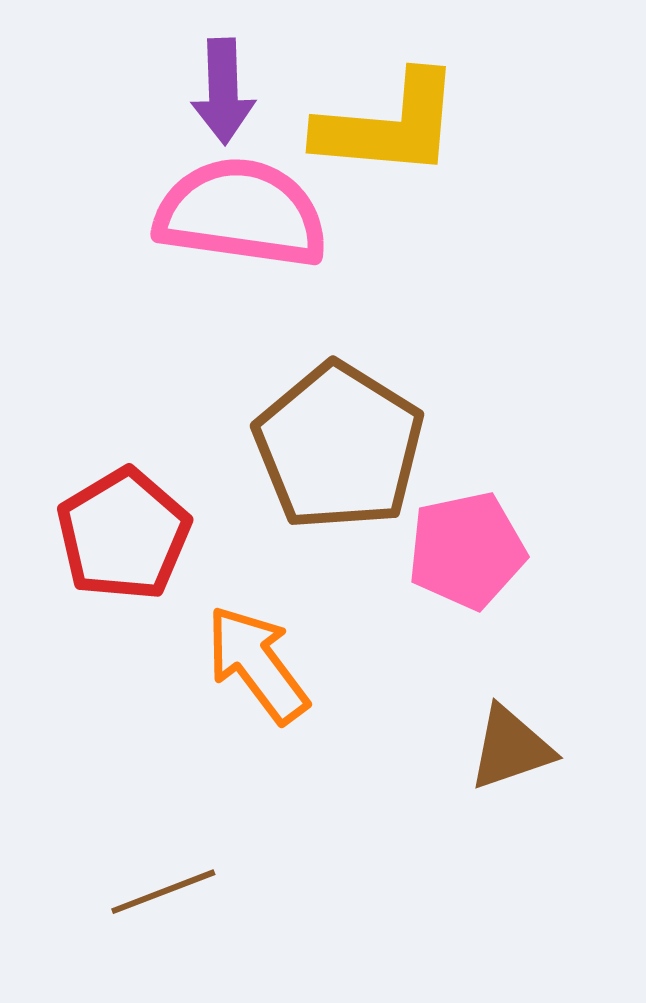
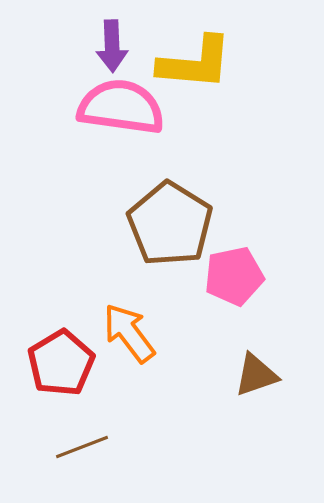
red pentagon: (123, 534) -> (61, 363), moved

